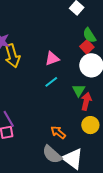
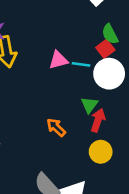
cyan line: (51, 82) -> (81, 64), moved, turned 40
orange arrow: (58, 132) -> (56, 127), moved

